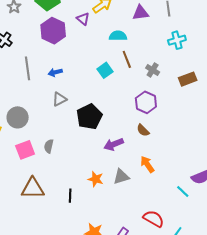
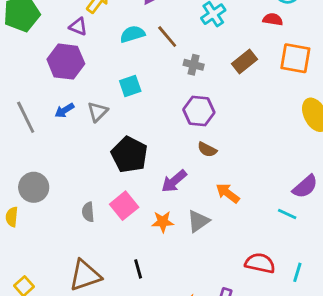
purple hexagon: (53, 31) -> (66, 62), moved
brown line: (127, 59) -> (167, 37), moved
cyan square: (105, 70) -> (130, 86), turned 35
gray triangle: (60, 99) -> (98, 112), moved
pink square: (25, 150) -> (124, 206), moved
orange star: (96, 179) -> (163, 222), moved

